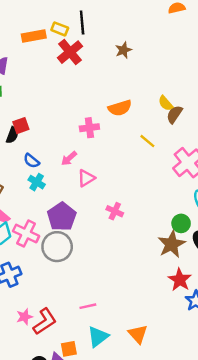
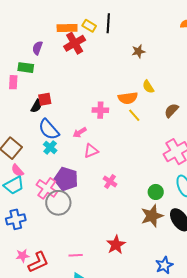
red cross: (70, 52) -> (75, 43), moved
yellow semicircle: (166, 103) -> (148, 87), moved
yellow line: (147, 141) -> (134, 115), moved
blue semicircle: (31, 161) -> (49, 129), size x1.6
purple pentagon: (62, 217) -> (66, 179), turned -30
green circle: (181, 223) -> (156, 192), moved
pink cross: (26, 233) -> (47, 188), moved
red star: (180, 280) -> (116, 245), moved

